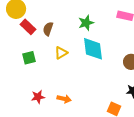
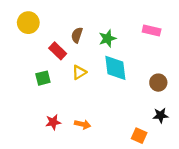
red rectangle: (28, 27) -> (58, 51), moved
brown semicircle: (48, 29) -> (77, 35), moved

